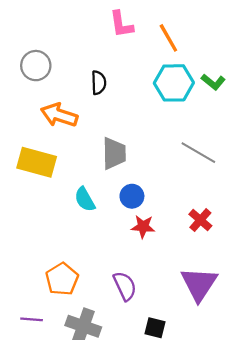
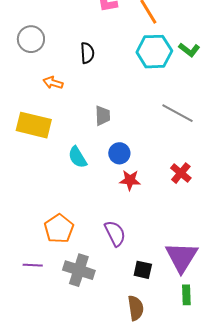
orange arrow: (59, 115) -> (53, 83), size x0.6
gray trapezoid: (114, 153) -> (103, 116), size x0.7
purple triangle: (199, 284) -> (182, 257), moved

